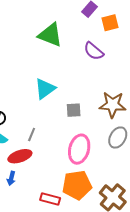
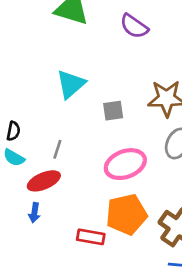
pink ellipse: (79, 149) -> (125, 164), turned 60

